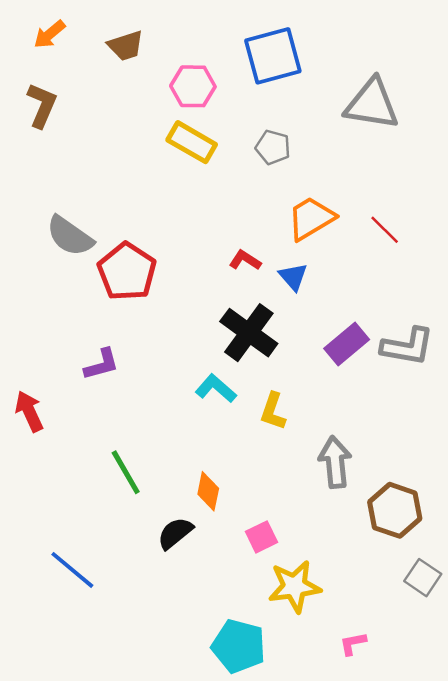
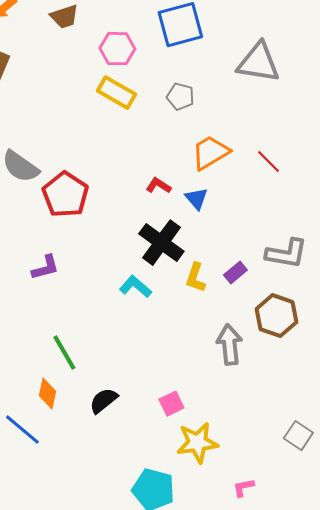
purple rectangle: (347, 344) -> (235, 273), moved, size x0.7
yellow L-shape: (273, 411) -> (195, 278), moved
orange diamond: (208, 491) -> (47, 394), moved
brown hexagon: (395, 510) -> (276, 316), moved

